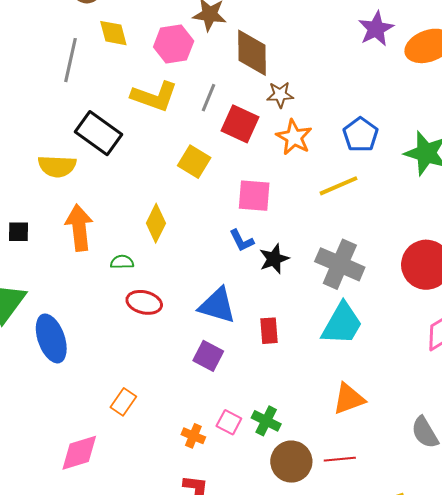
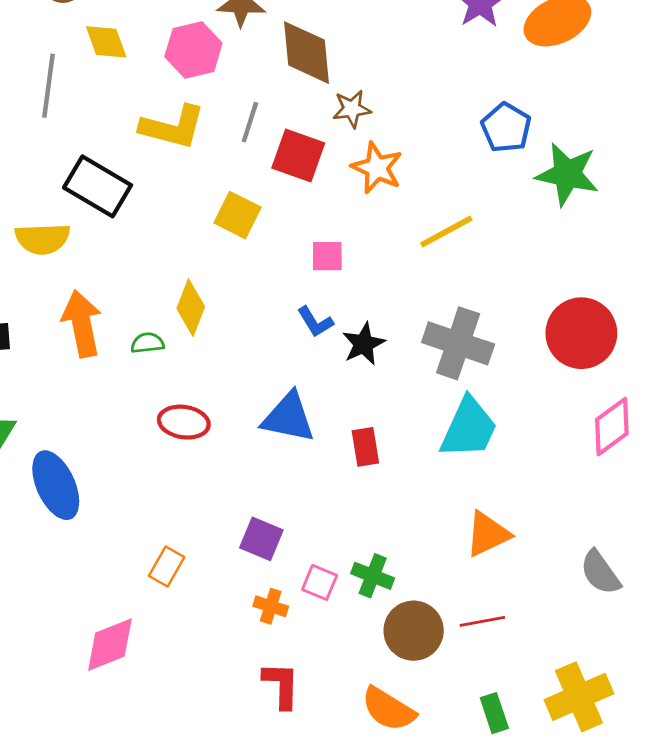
blue pentagon: (361, 135) -> (506, 128), moved
pink square: (254, 196) -> (327, 256), size x0.7
green semicircle: (122, 262) -> (147, 343), moved
purple square: (208, 356) -> (261, 539), moved

